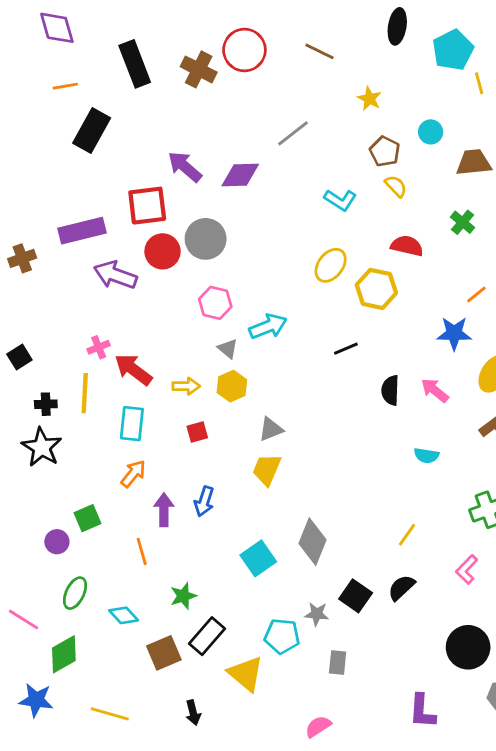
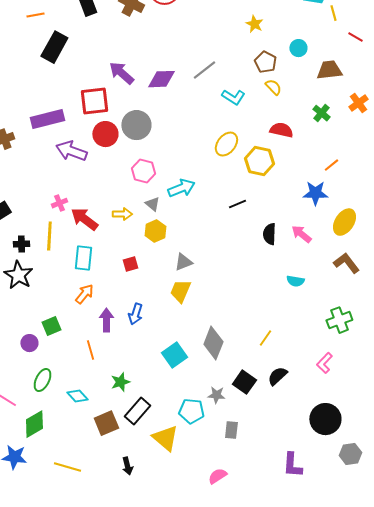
gray line: (293, 133) -> (204, 70), moved
yellow arrow: (186, 386) -> (122, 214), moved
yellow line: (407, 535) -> (265, 338), moved

